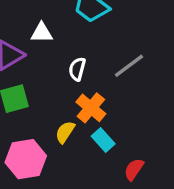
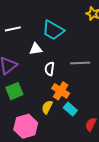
white triangle: (42, 33) -> (36, 49), moved
gray line: (129, 66) -> (80, 63), turned 42

